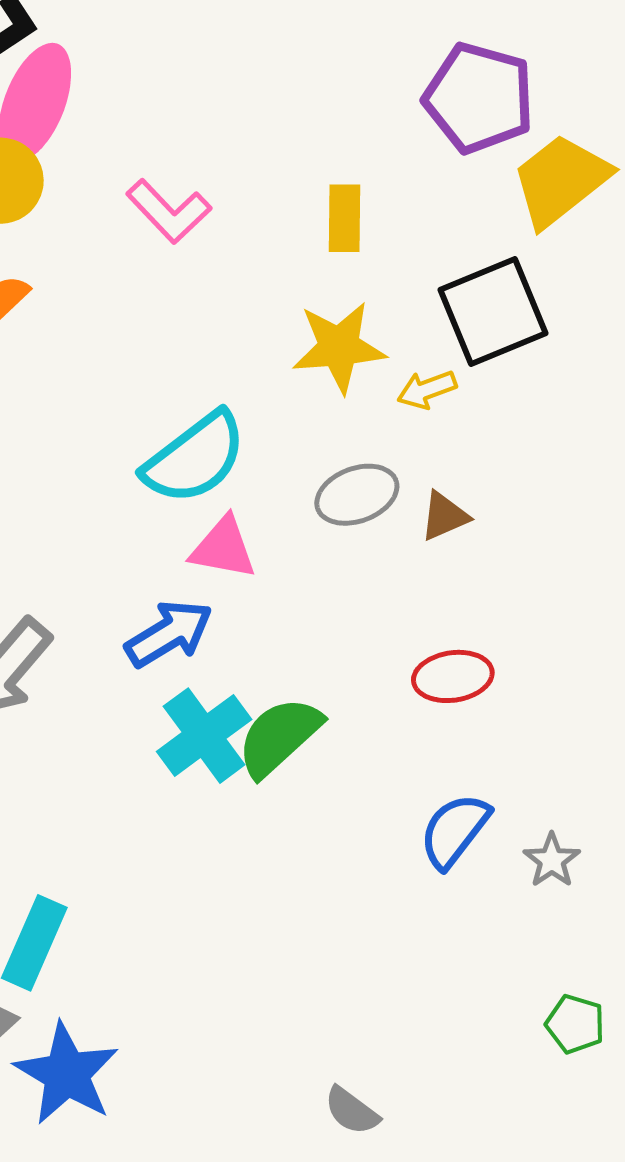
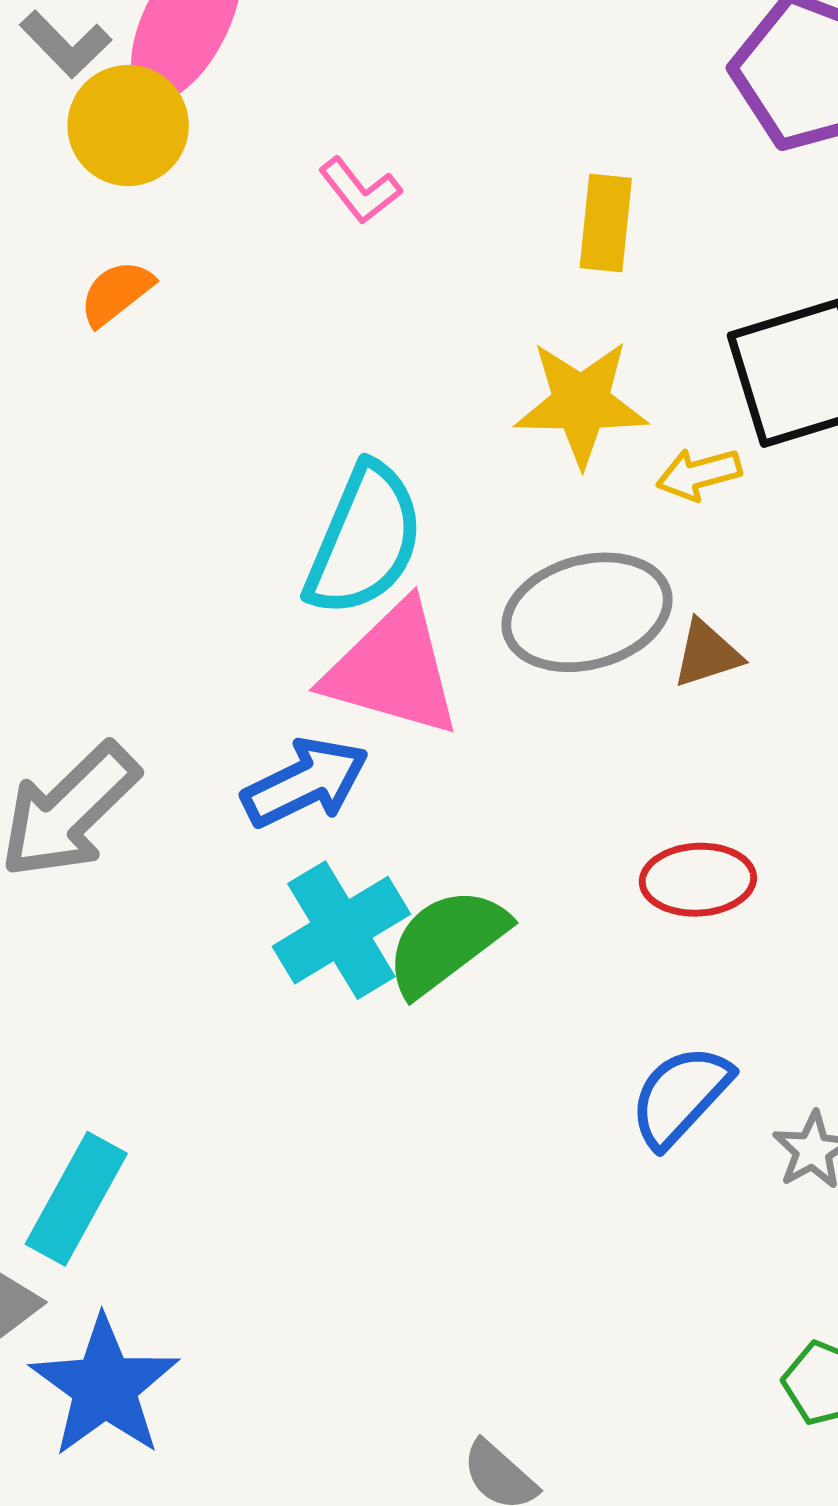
pink L-shape: (169, 211) -> (360, 190), size x0.7
cyan semicircle: (195, 458) -> (365, 540), turned -35
gray ellipse: (357, 495) -> (587, 612), size x1.4
pink triangle: (223, 548) -> (393, 670), size x1.5

